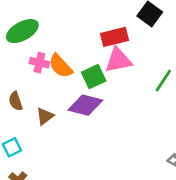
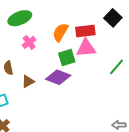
pink cross: (39, 63) -> (29, 42), turned 32
orange semicircle: (61, 66) -> (60, 32), moved, turned 66

